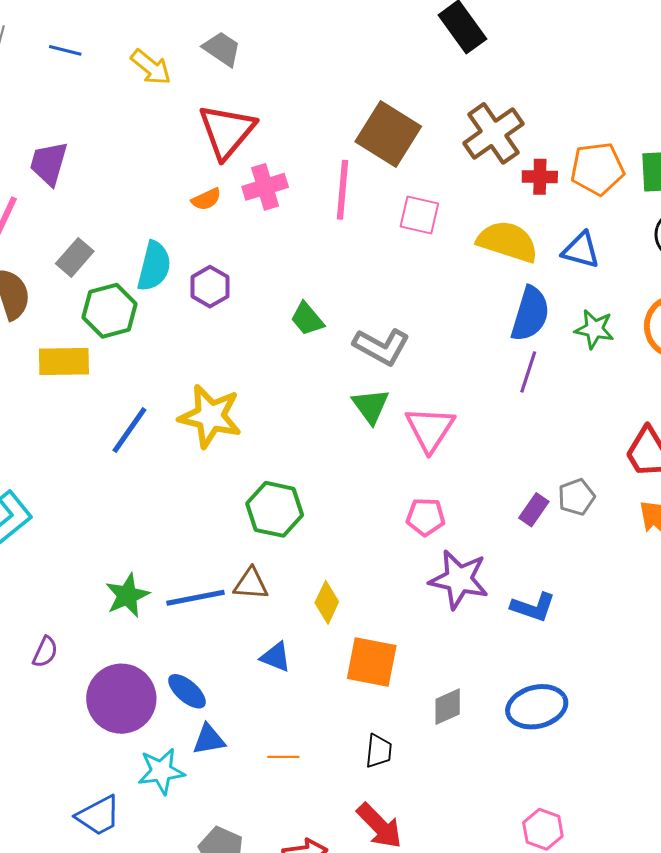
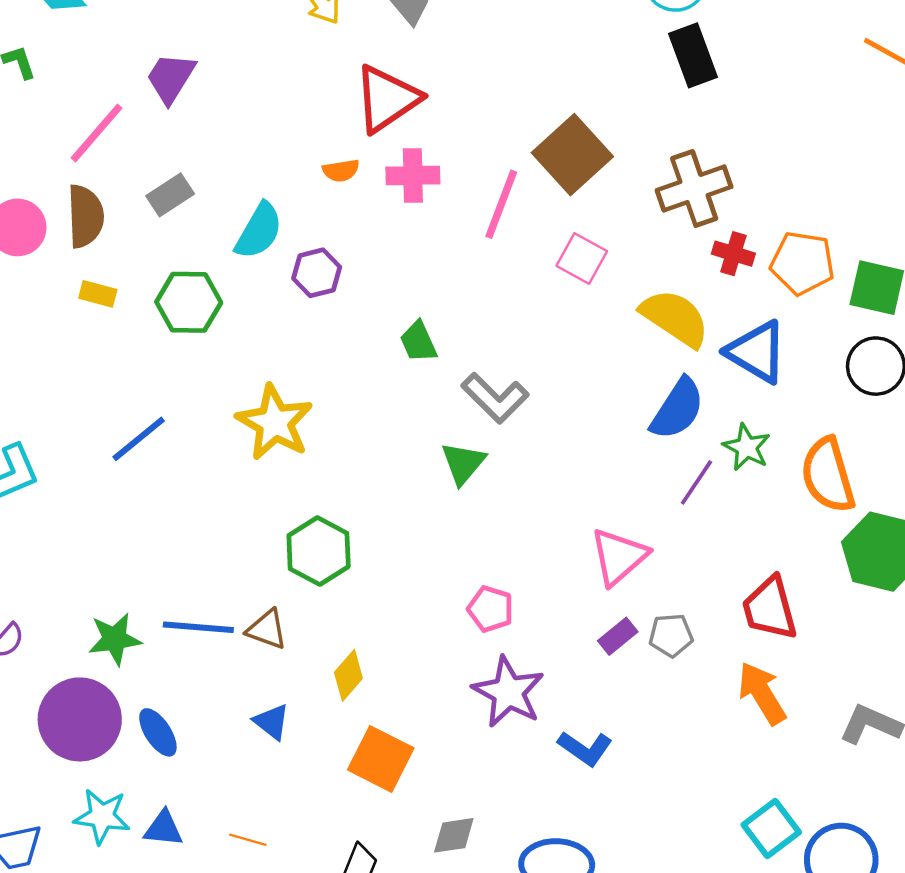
blue triangle: (581, 250) -> (757, 352), size x1.4
green hexagon: (110, 311) -> (189, 302), moved
yellow rectangle: (64, 361) -> (98, 294), moved, size x0.6
purple line: (528, 372) -> (696, 482), moved
pink triangle: (430, 429) -> (619, 557), moved
blue line: (129, 430) -> (139, 439), moved
green star: (127, 595) -> (115, 639), moved
blue triangle: (209, 739) -> (163, 829), moved

